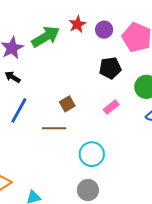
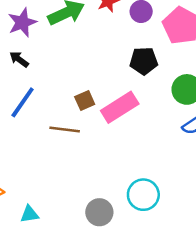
pink rectangle: (111, 107) -> (120, 107), moved, size x1.8
cyan circle: (92, 154) -> (143, 195), moved

